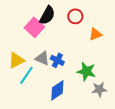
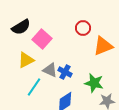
black semicircle: (47, 15) -> (21, 27), moved, turned 30
orange triangle: (95, 34) -> (103, 46), size x1.5
yellow triangle: (16, 60) -> (26, 60), moved

